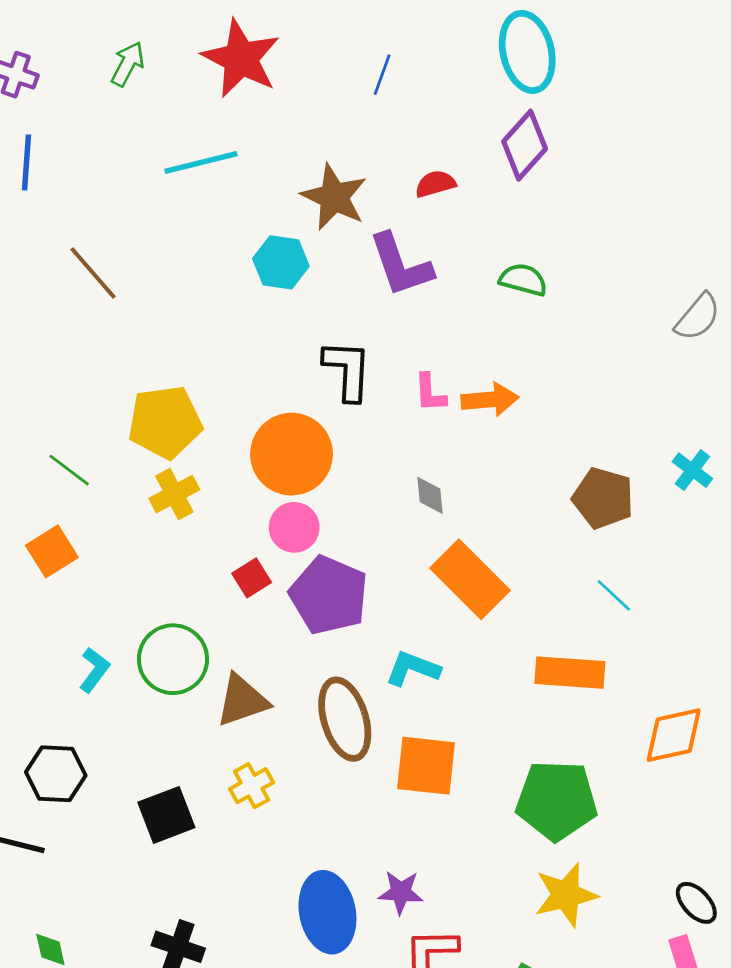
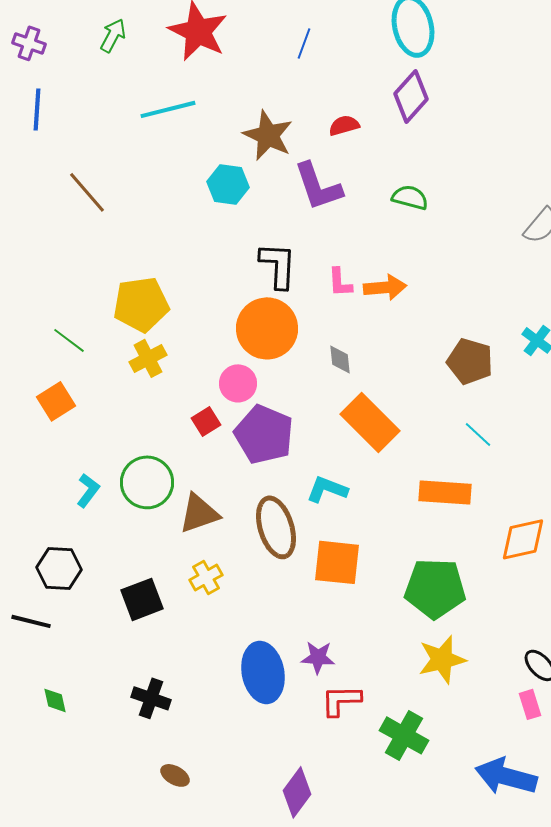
orange circle: (291, 454) -> (267, 328), moved

